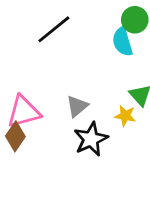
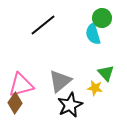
gray triangle: (77, 106) -> (60, 81), size x1.4

